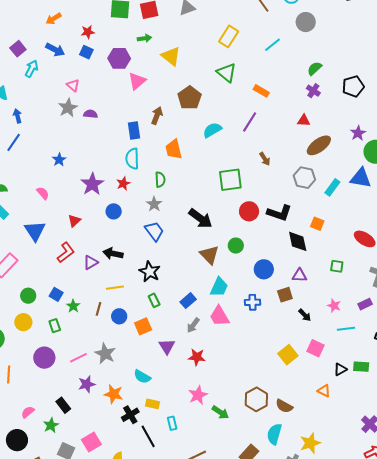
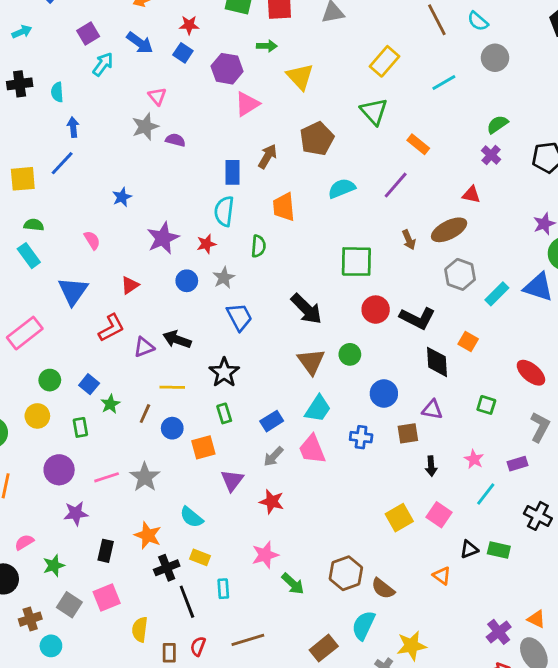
brown ellipse: (319, 145) -> (449, 230), moved
gray star: (154, 204) -> (224, 278), moved
black arrow: (305, 315) -> (431, 466), turned 32
cyan line: (346, 329) -> (486, 494), turned -54
purple star: (87, 384) -> (76, 513), moved
black rectangle: (63, 405) -> (106, 551), moved, turned 42

